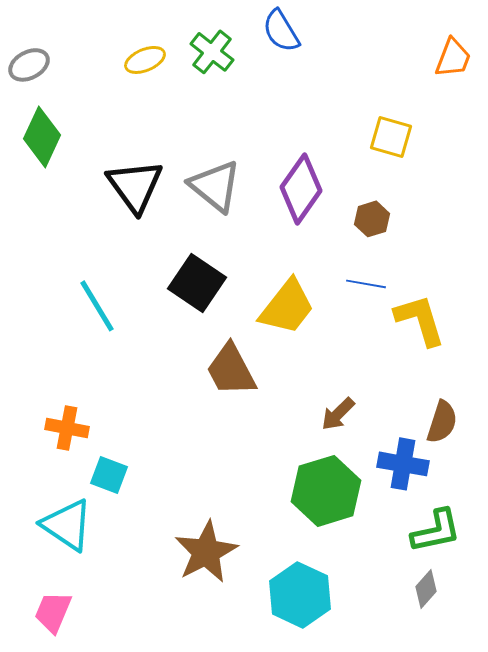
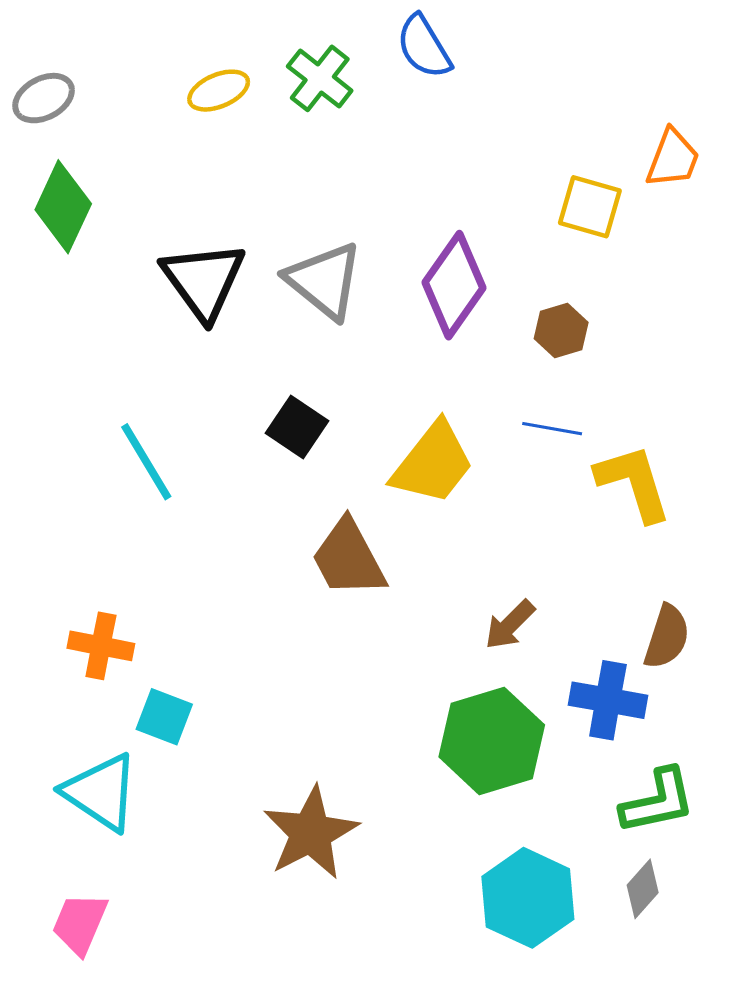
orange trapezoid: (453, 58) -> (673, 158), moved
black square: (197, 283) -> (297, 427), size x0.7
cyan hexagon: (300, 595) -> (528, 898), moved

